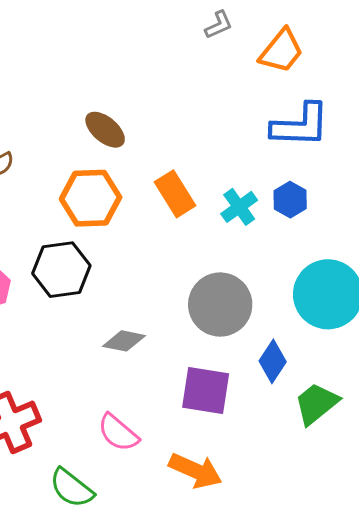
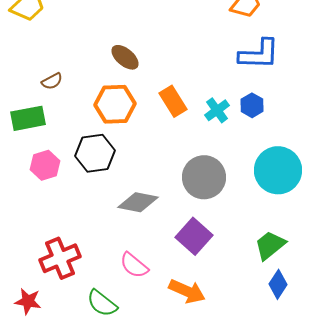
gray diamond: (124, 341) -> (138, 202), size x1.4
blue diamond: (273, 361) -> (278, 284), moved
purple square: (206, 390) -> (194, 236), turned 33

